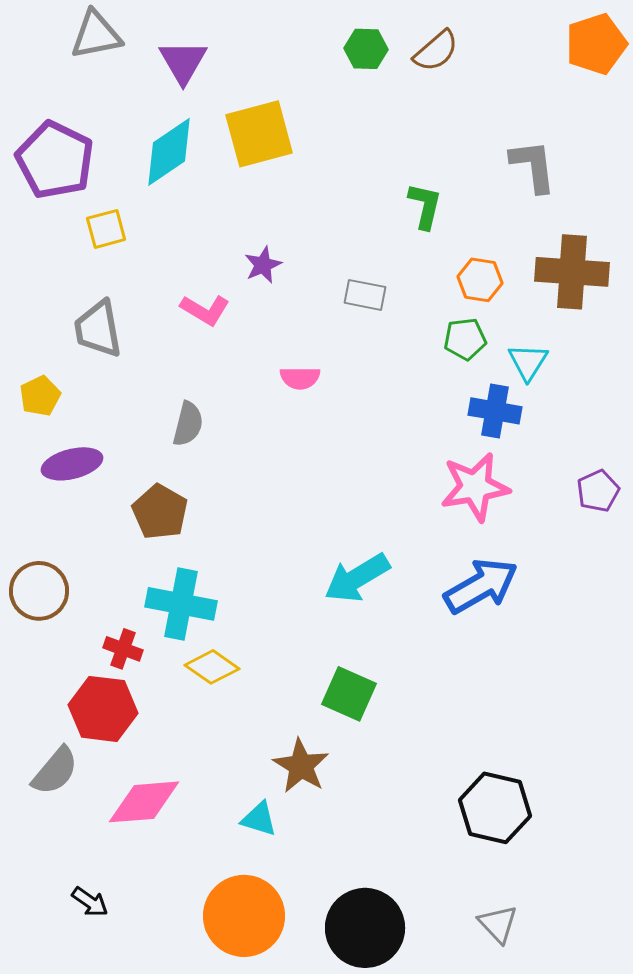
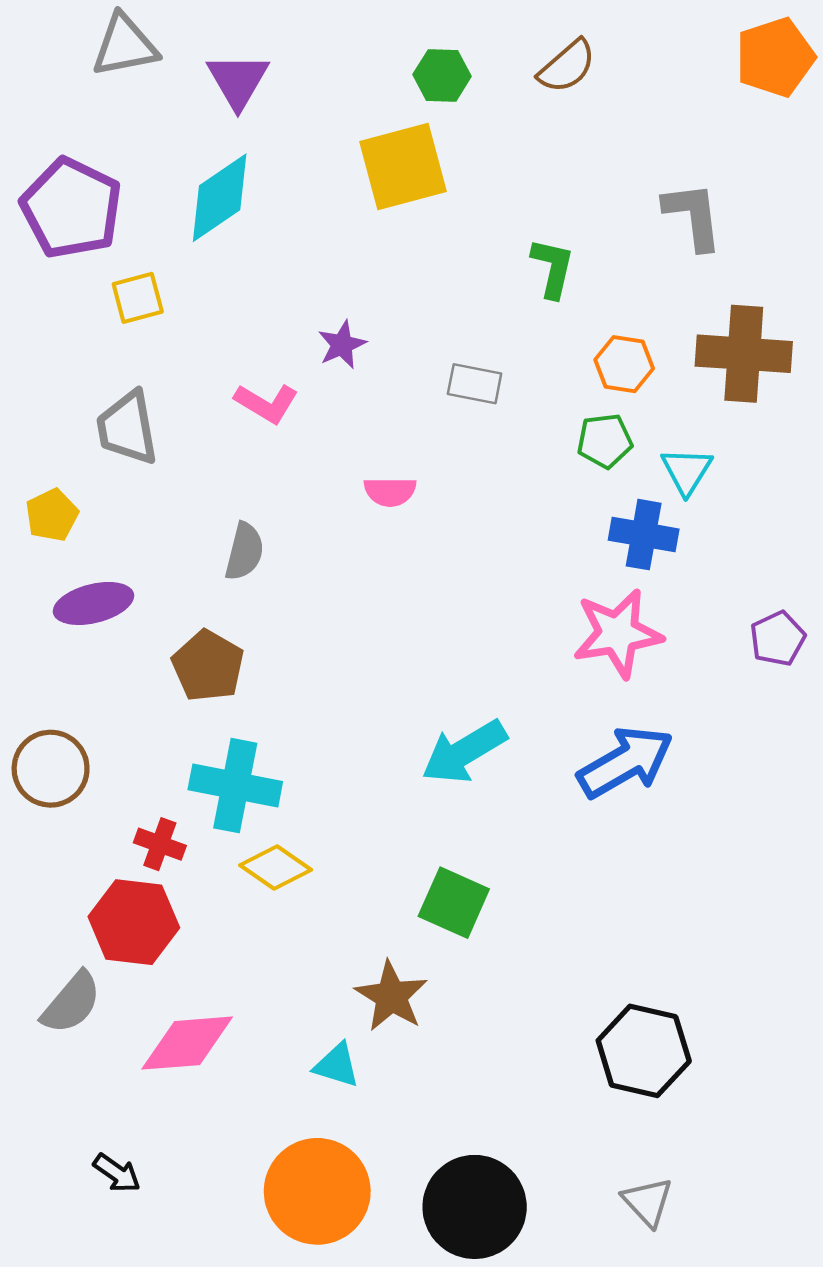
green hexagon: (366, 49) -> (442, 75), moved
yellow square: (259, 134) -> (403, 166), moved

